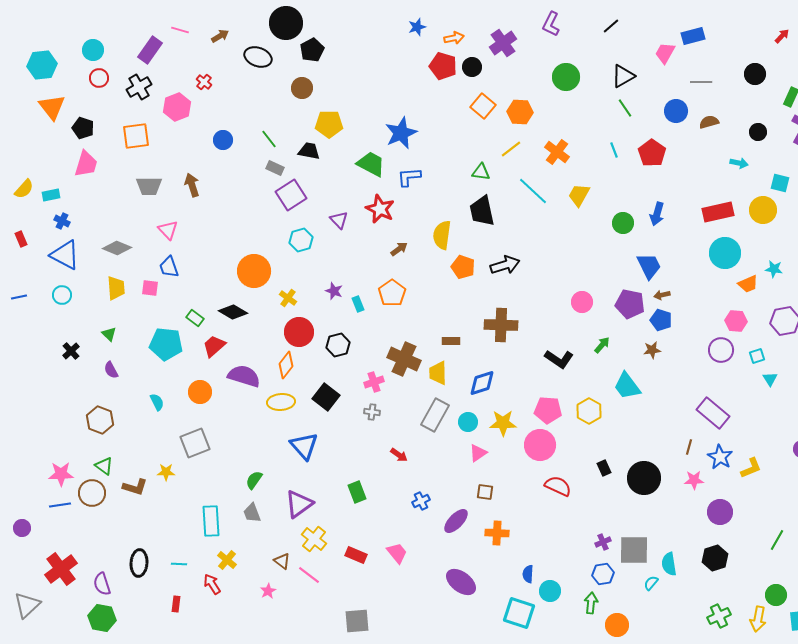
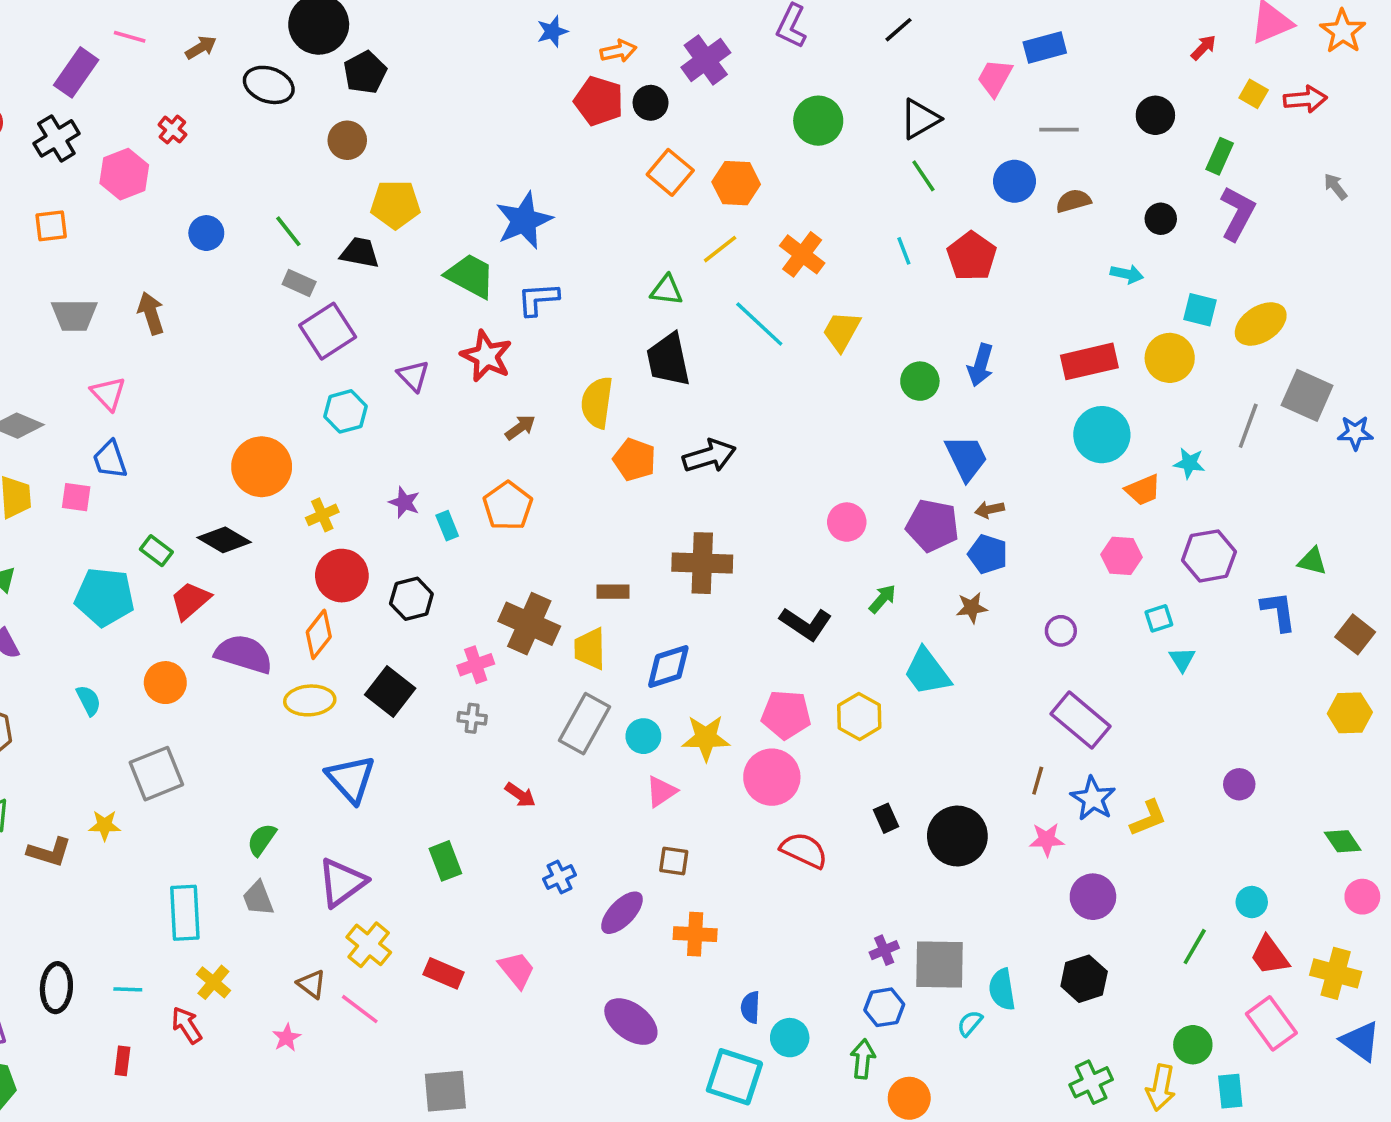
orange square: (136, 136) -> (51, 226), size x0.7
yellow cross: (288, 298) -> (322, 515), turned 30
purple circle: (721, 350) -> (1061, 631), moved, size x0.7

